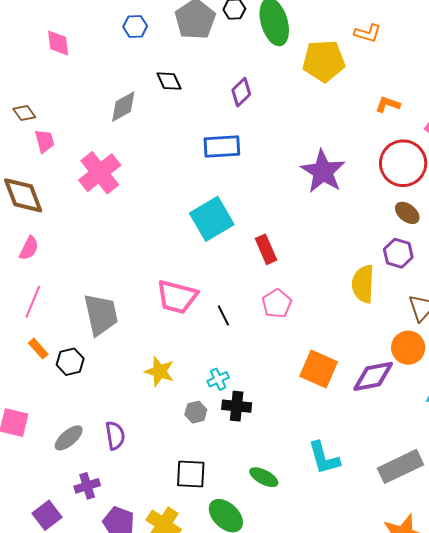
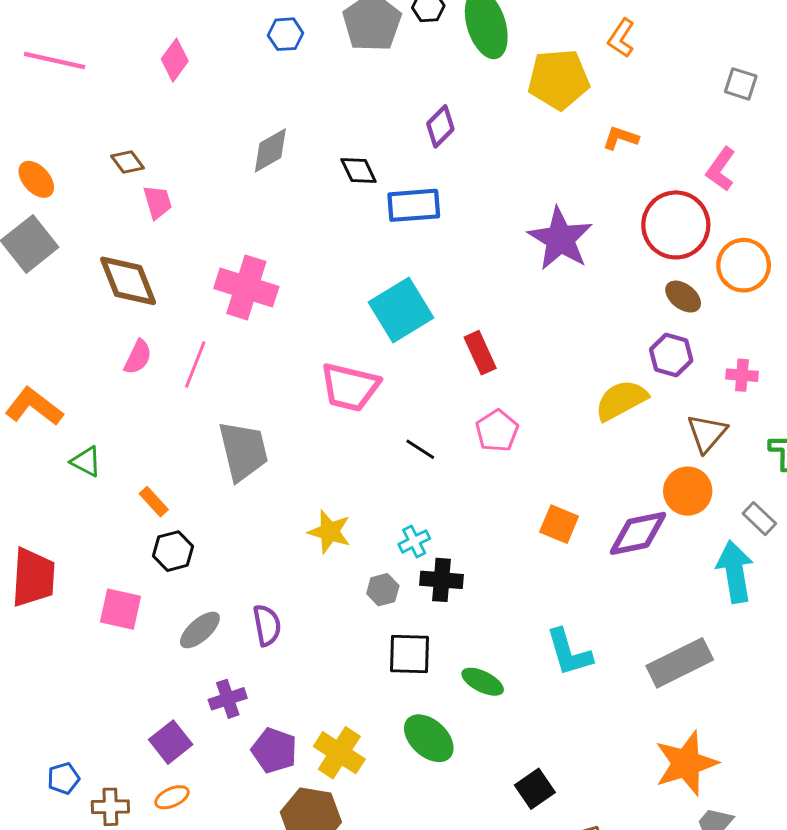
orange L-shape: (368, 33) -> (621, 38), turned 108
pink diamond: (58, 43) -> (175, 60), turned 44
black diamond: (169, 81) -> (359, 170), moved
orange L-shape: (388, 104) -> (621, 138), moved
pink cross: (100, 173) -> (246, 287), moved, turned -33
yellow semicircle: (363, 284) -> (621, 400), turned 60
pink trapezoid: (177, 297) -> (350, 387), moved
pink line: (33, 302) -> (195, 364), moved
black line: (223, 315) -> (420, 449), turned -30
black hexagon: (70, 362) -> (173, 551), moved
orange square: (319, 369) -> (559, 524), size x0.7
black square: (191, 474) -> (409, 654), moved

